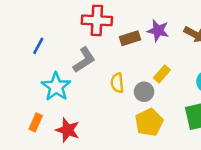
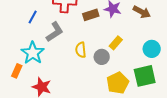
blue line: (38, 46) -> (33, 17), moved
orange rectangle: (36, 122) -> (17, 71), moved
yellow pentagon: (149, 122) -> (118, 83), moved

